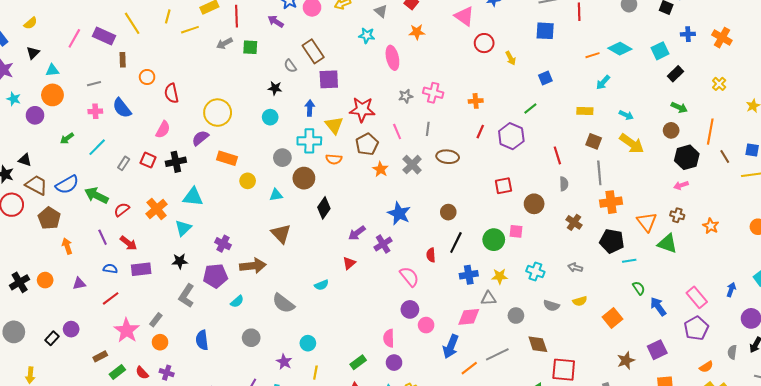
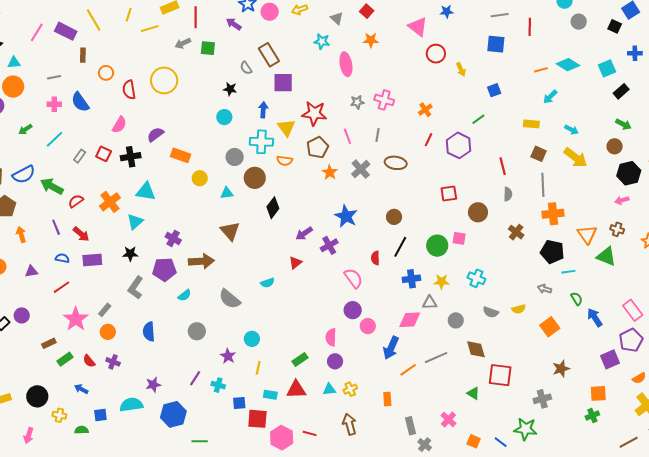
orange cross: (476, 101) -> (425, 110), turned -32
yellow circle: (218, 113) -> (164, 80), moved
gray arrow: (575, 267) -> (545, 289), moved
purple square: (657, 350) -> (610, 359), moved

